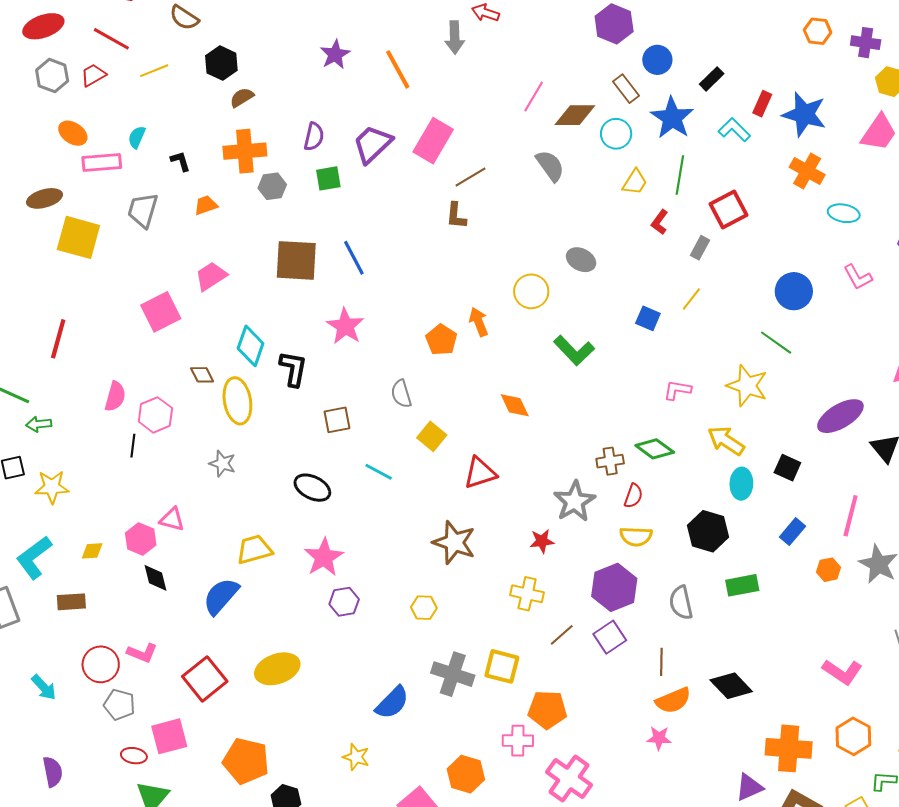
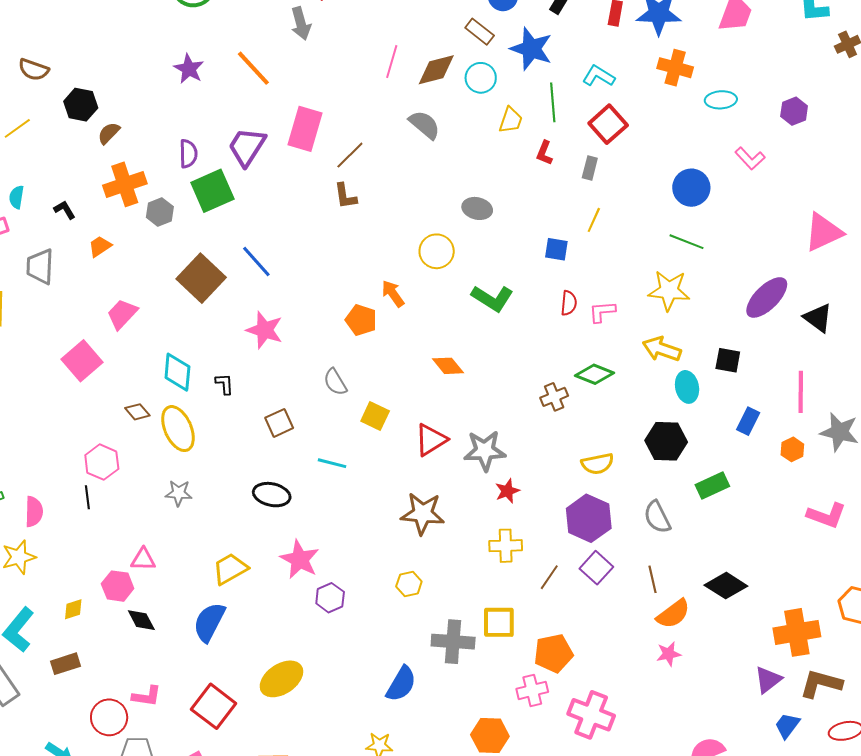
cyan L-shape: (734, 130) -> (599, 76), moved
green square: (328, 178) -> (212, 191), size x1.6
brown square: (296, 260) -> (201, 278), turned -36
black L-shape: (293, 369) -> (224, 384), size x0.6
pink semicircle: (115, 396) -> (34, 512), moved
red semicircle: (633, 496) -> (569, 303), moved
gray star: (574, 501) -> (485, 451), moved, turned -30
pink L-shape: (842, 672) -> (826, 515), moved

